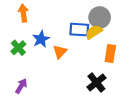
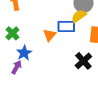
blue rectangle: (79, 30) -> (66, 27), moved
blue star: (41, 39) -> (24, 53), moved

